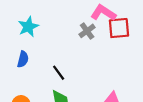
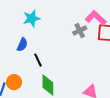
black line: (59, 73) -> (38, 60), moved

